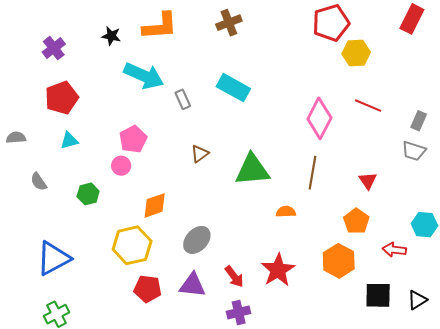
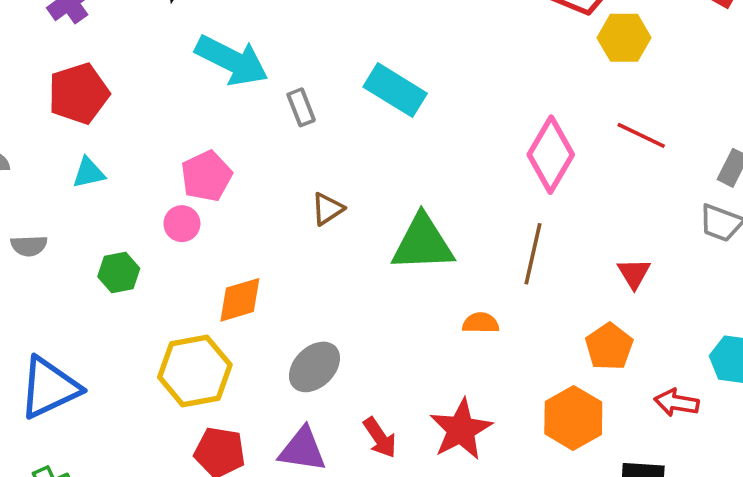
gray semicircle: (39, 182) -> (29, 246), turned -60

